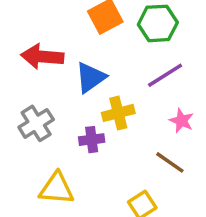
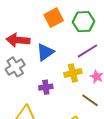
yellow cross: (118, 113) -> (73, 73), moved
gray cross: (36, 123) -> (15, 67), moved

